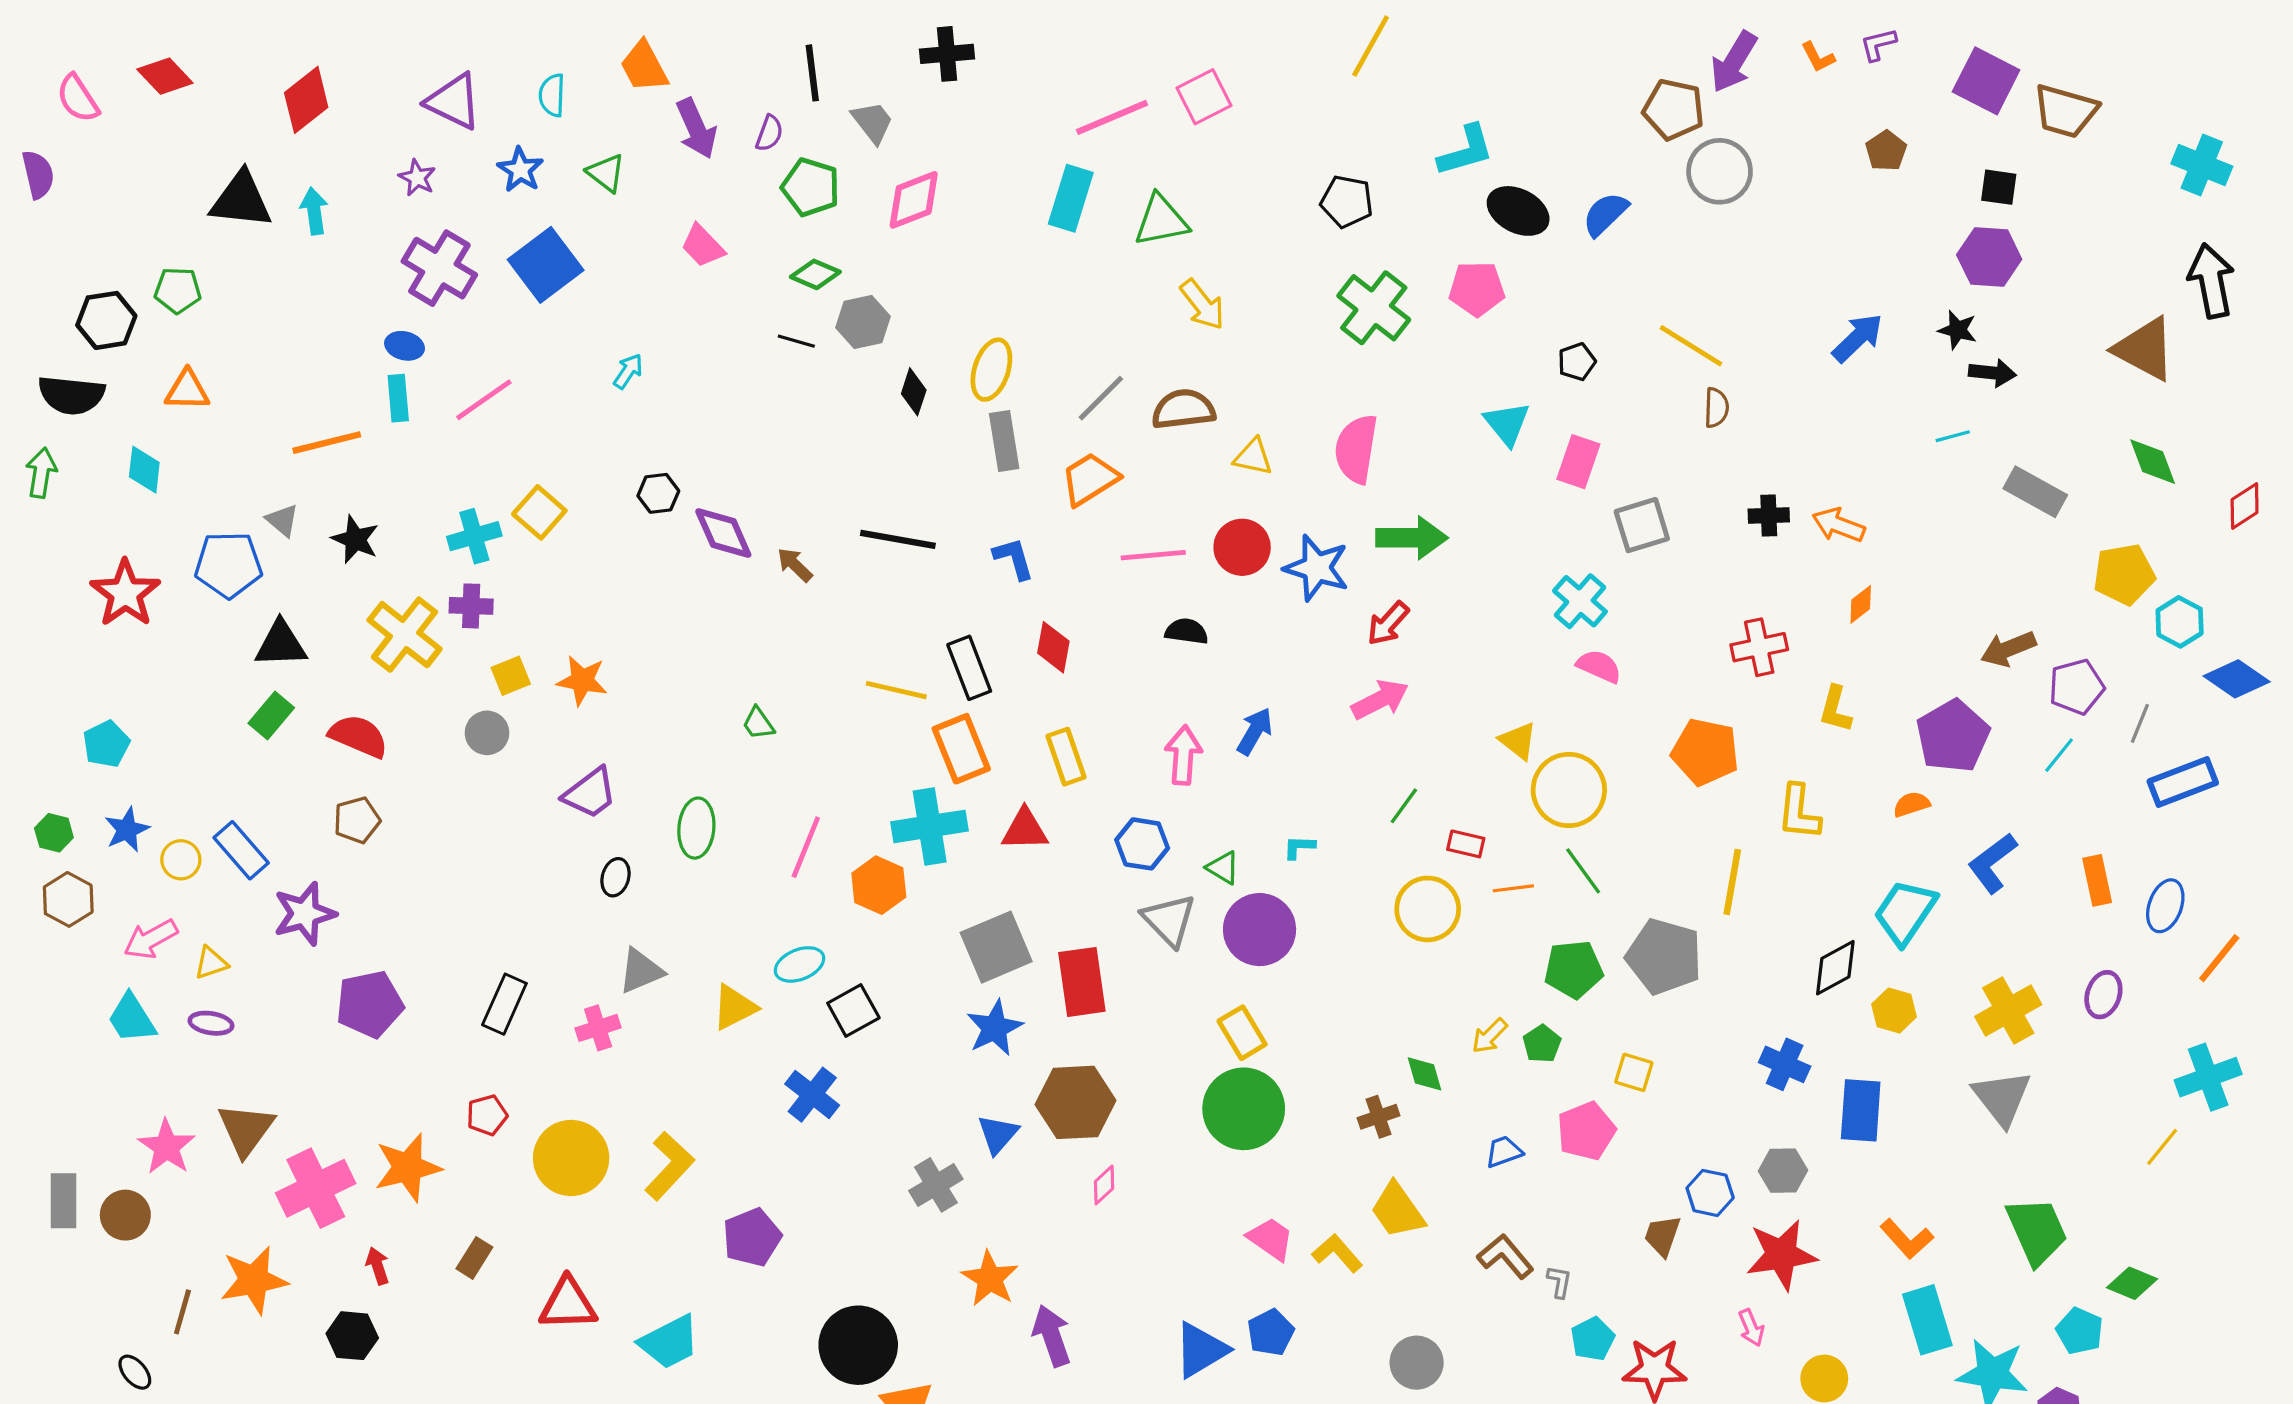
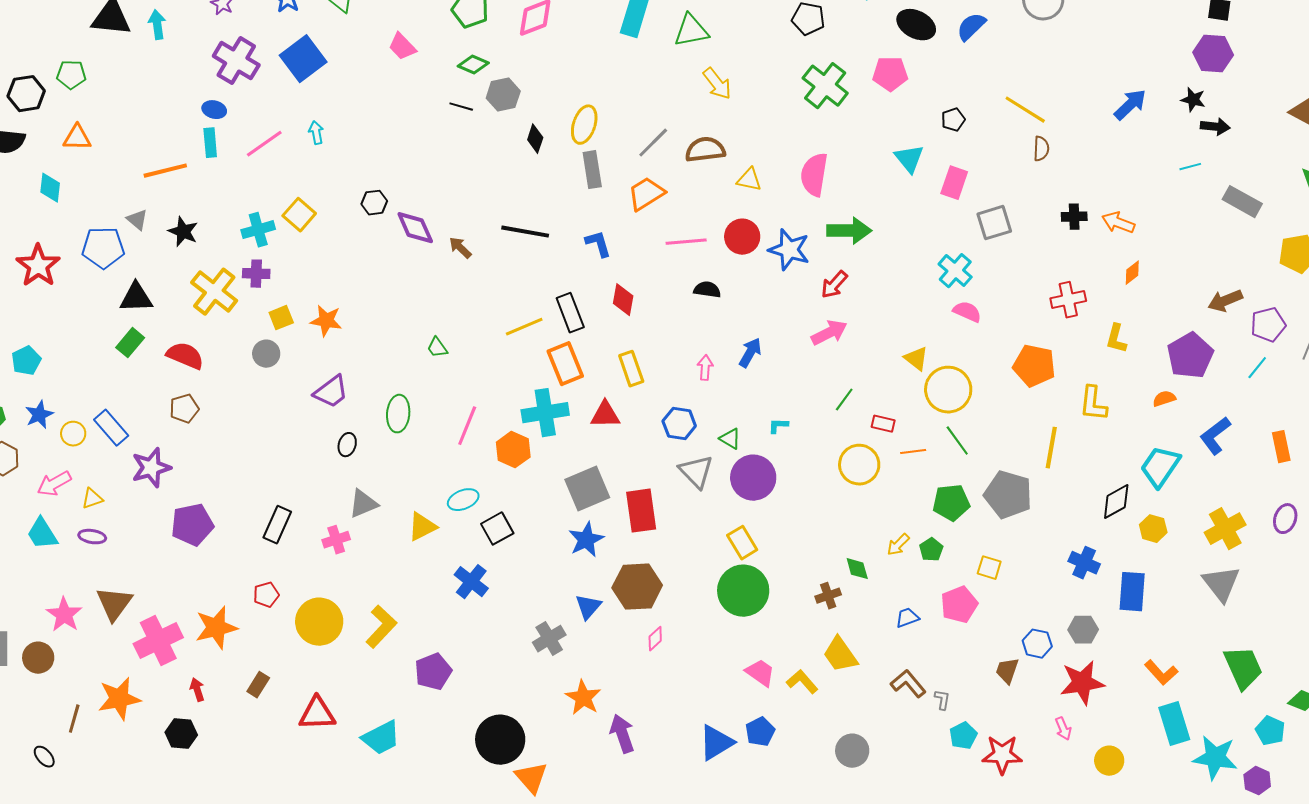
cyan arrow: (628, 371) -> (316, 133), moved, turned -45
yellow line: (896, 690) -> (524, 327), turned -36
pink arrow: (1183, 755) -> (705, 368), size x0.7

